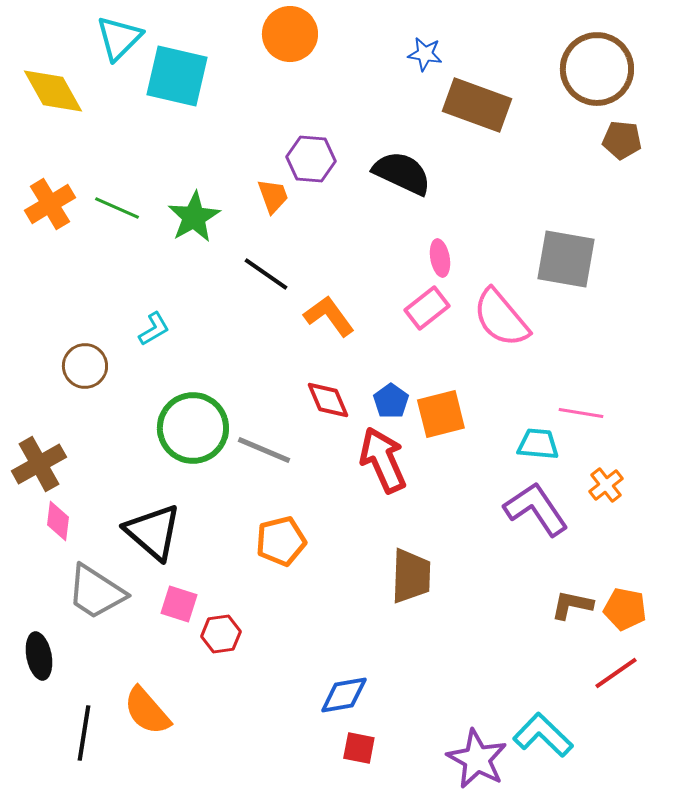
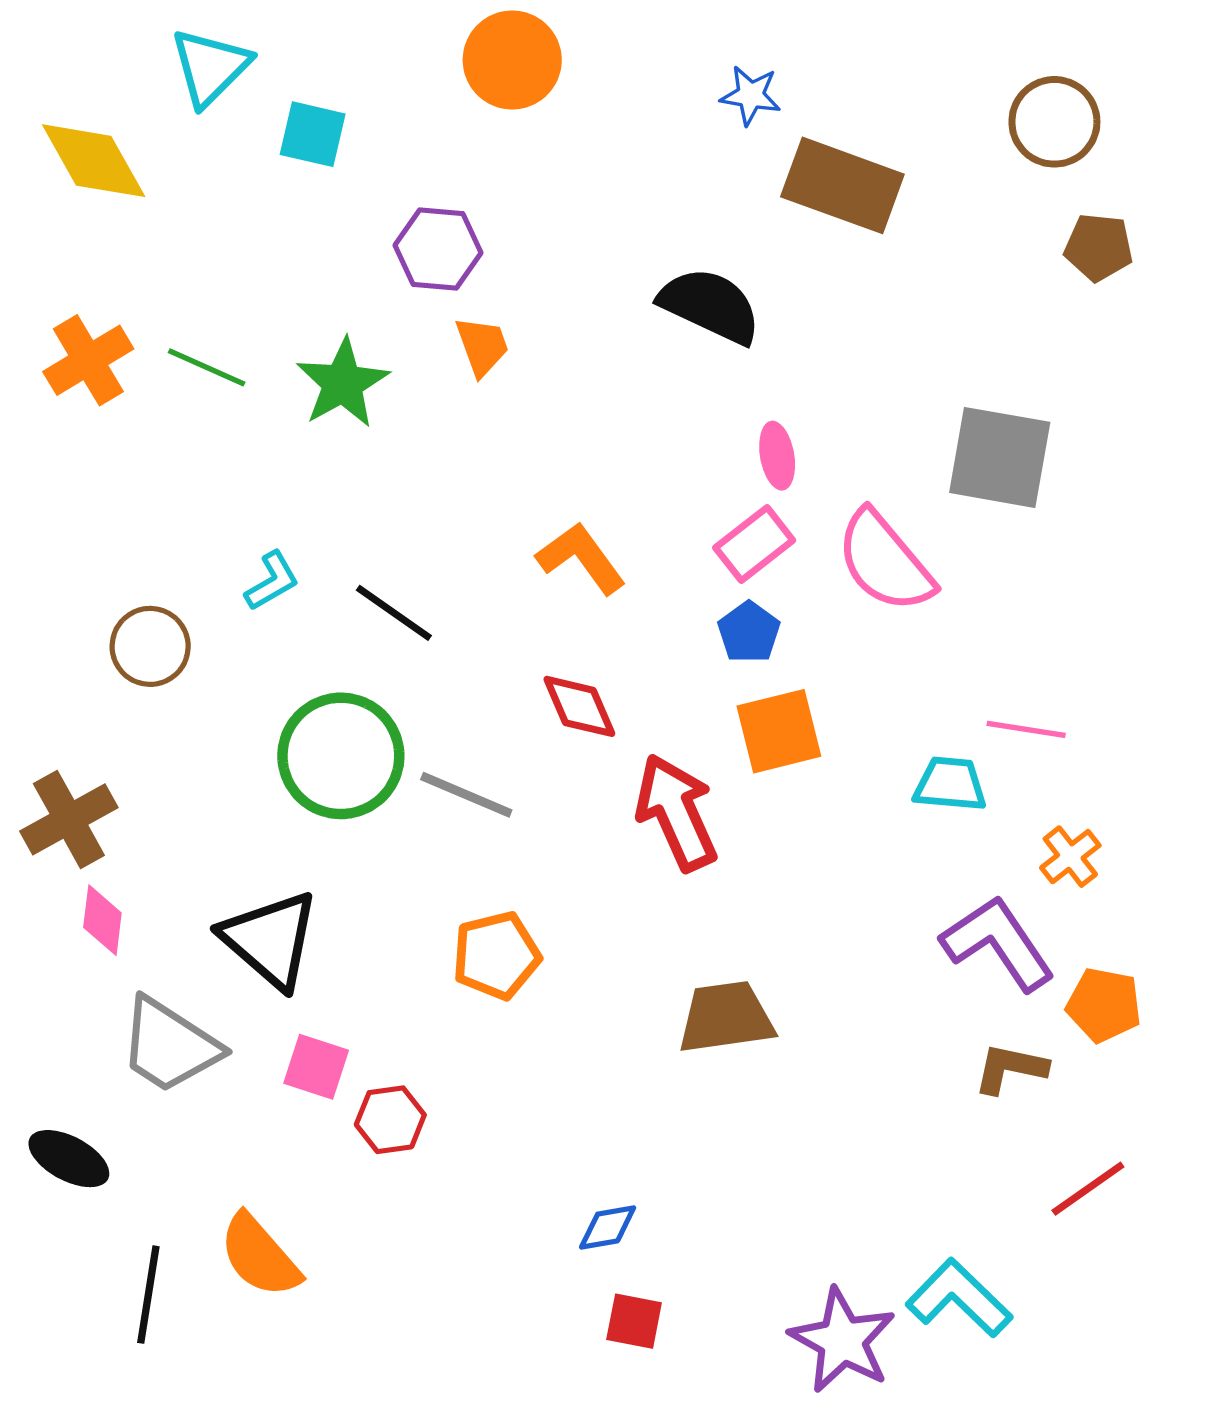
brown circle: (597, 69) -> (1054, 122), size x0.7
cyan square: (177, 76) -> (313, 134), size x0.6
purple hexagon: (311, 159) -> (438, 249), moved
black line: (266, 274) -> (394, 613), moved
blue pentagon: (391, 401) -> (749, 632), moved
purple L-shape: (536, 509) -> (998, 943), moved
brown trapezoid: (411, 576) -> (726, 1017), turned -100
orange pentagon: (625, 609) -> (1104, 1005), moved
black ellipse: (39, 656) -> (69, 1159), turned -51
blue diamond: (344, 695) -> (608, 1227), size x0.7

